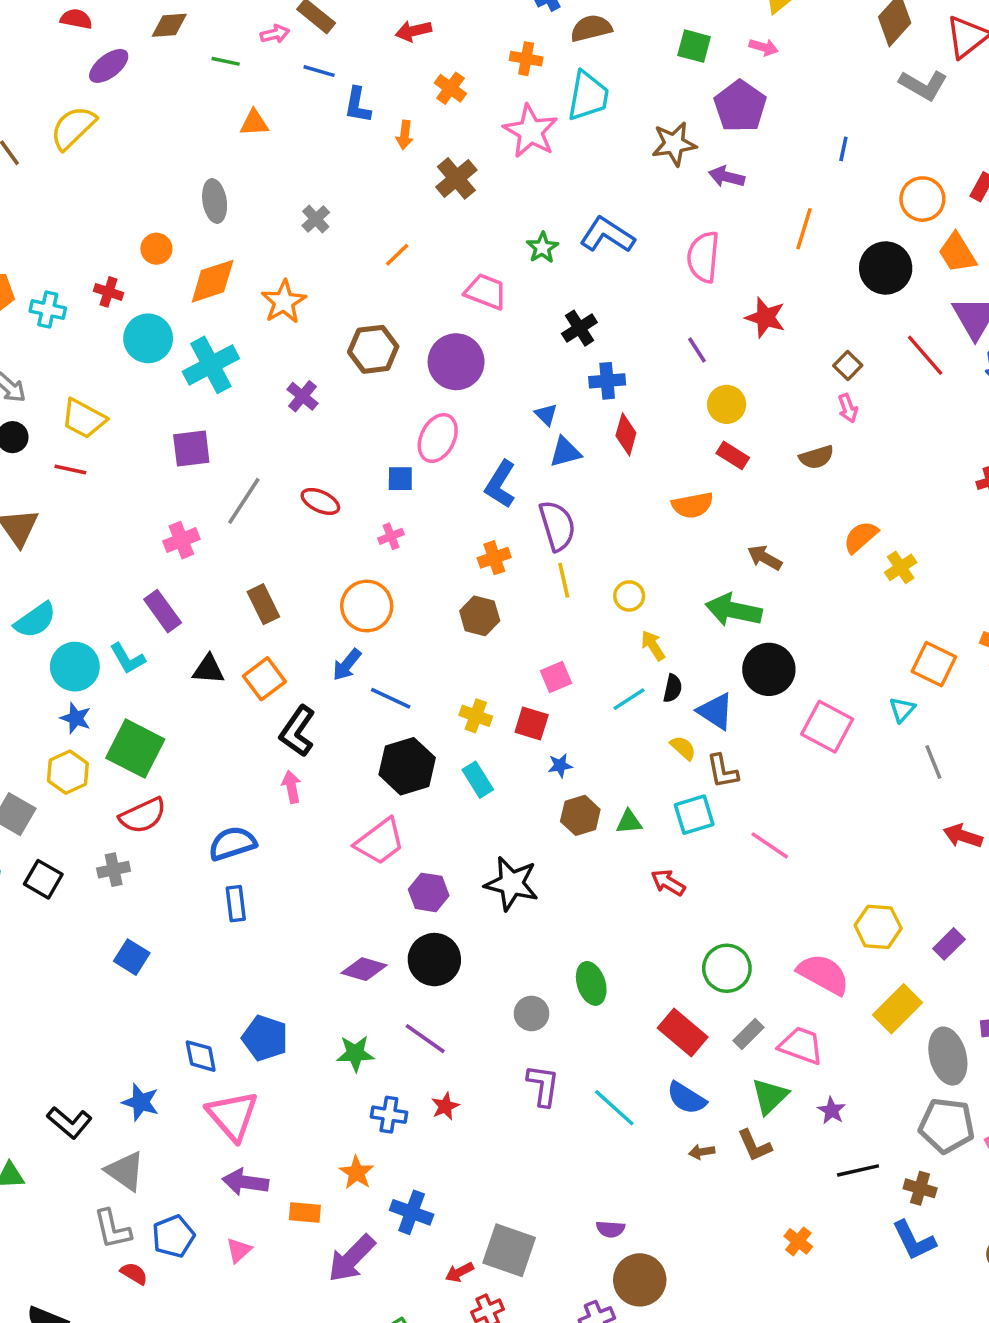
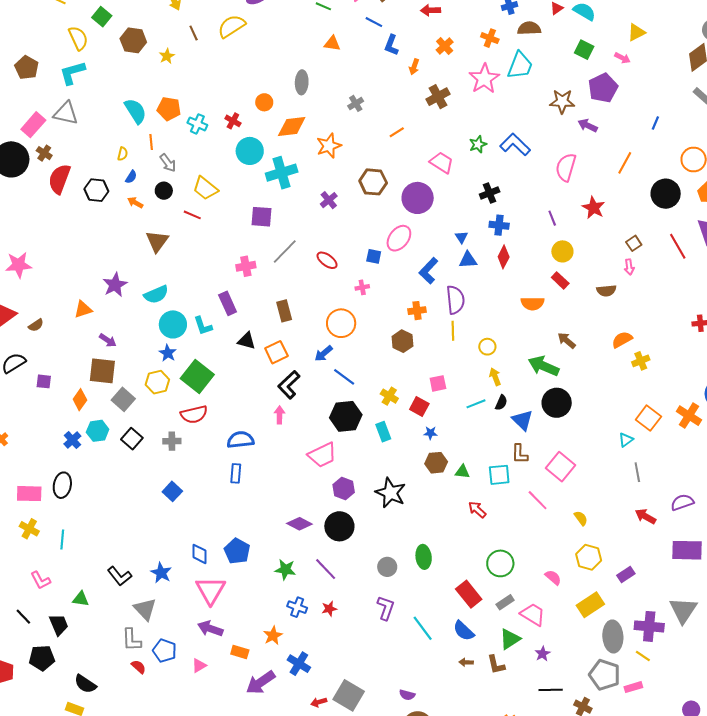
pink square: (827, 727) -> (560, 467), moved
yellow semicircle: (683, 748) -> (581, 518), moved
pink semicircle: (823, 974) -> (553, 577), size x0.6
blue pentagon: (173, 1236) -> (165, 651), turned 30

